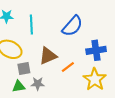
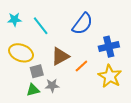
cyan line: (31, 25) -> (41, 26), turned -30

